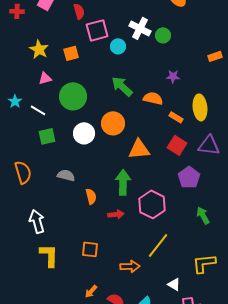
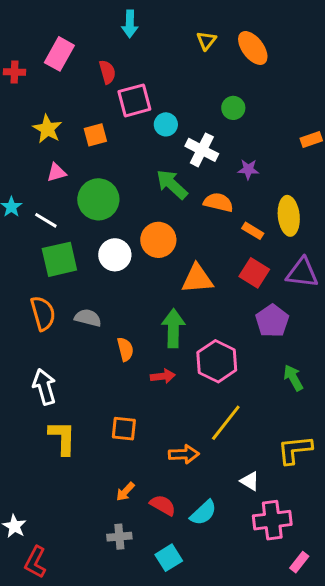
white cross: (140, 28) -> (202, 150), moved
green square: (47, 136) -> (59, 259), size x1.4
orange semicircle: (23, 172) -> (43, 313), moved

